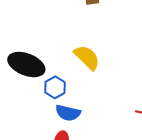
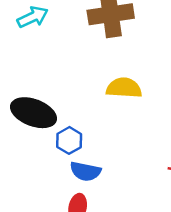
yellow semicircle: (87, 57) -> (124, 88), moved, turned -40

